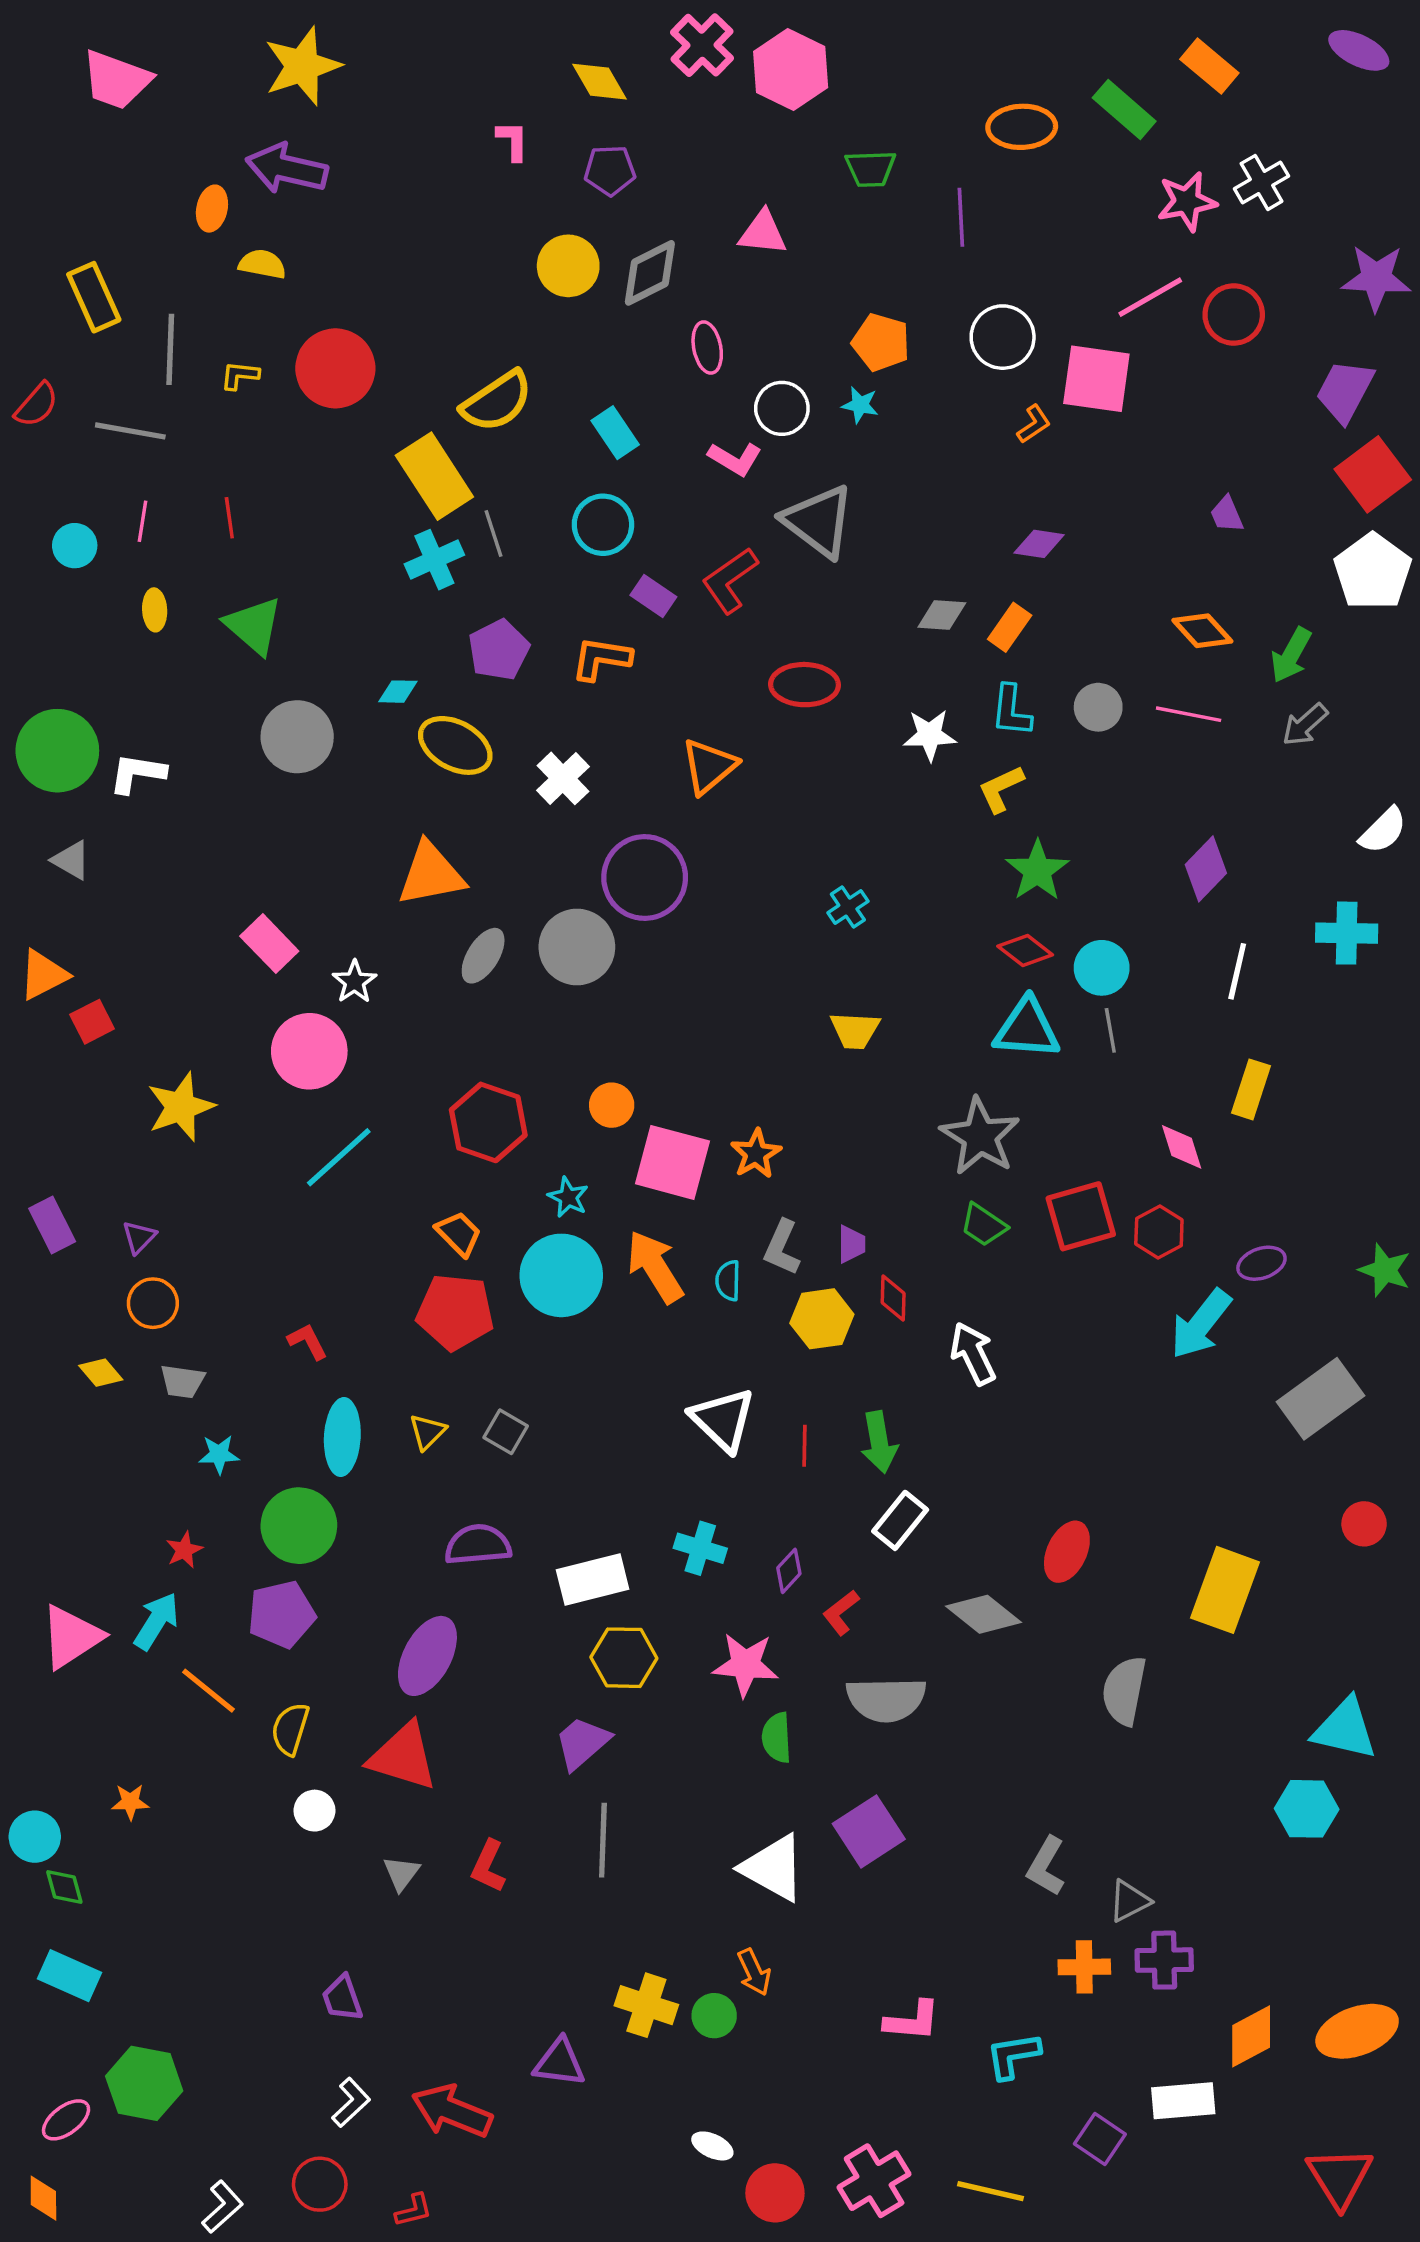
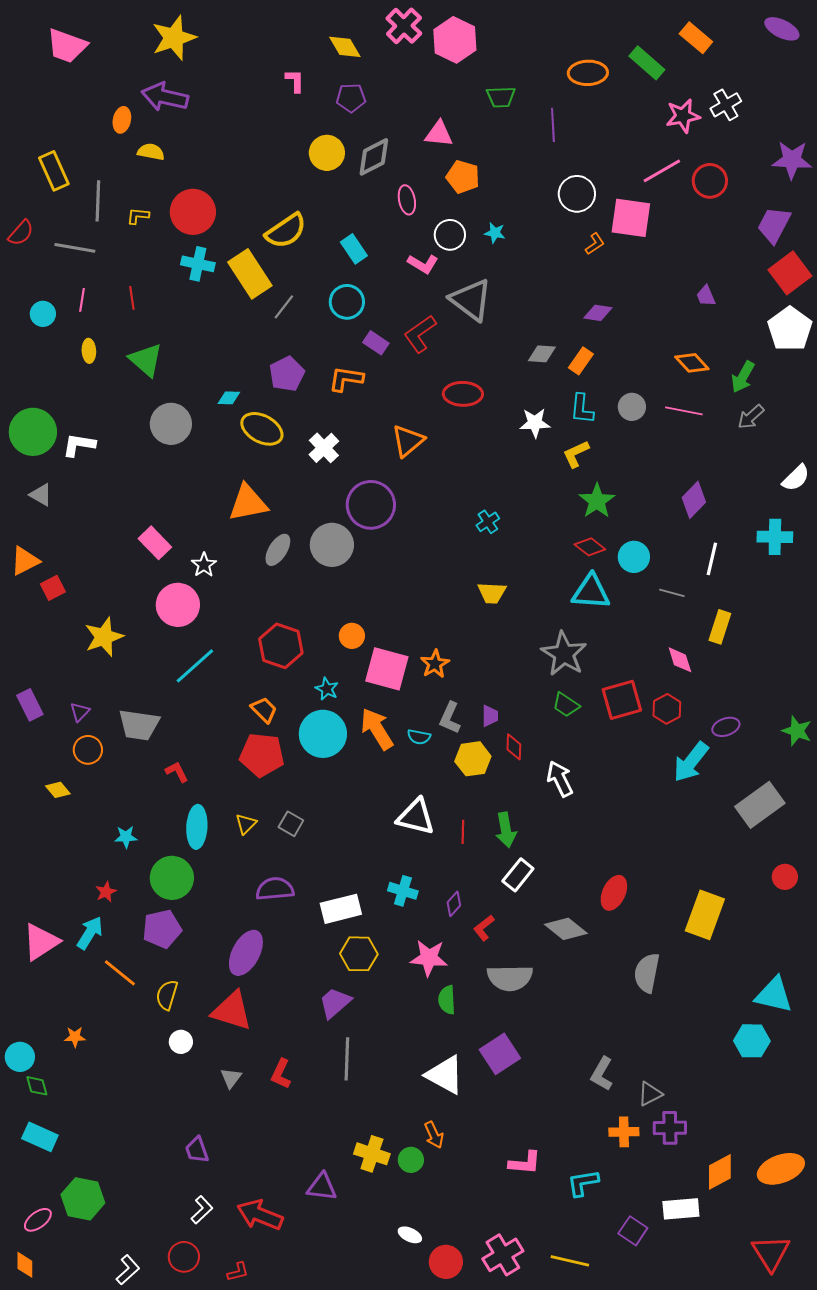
orange pentagon: (881, 342) -> (463, 177), moved
gray line: (493, 533) -> (284, 307), turned 56
cyan cross: (434, 560) -> (198, 264), moved, turned 36
gray line: (1110, 1030) -> (672, 593), moved, turned -65
cyan semicircle: (728, 1281) -> (419, 737), turned -80
gray trapezoid: (182, 1381) -> (139, 725), moved, size x1.6
white triangle: (723, 1420) -> (416, 817), turned -30

